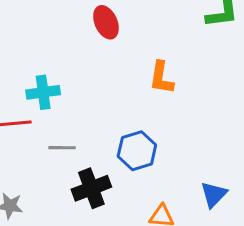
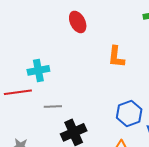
blue hexagon: (137, 151) -> (129, 113), moved

